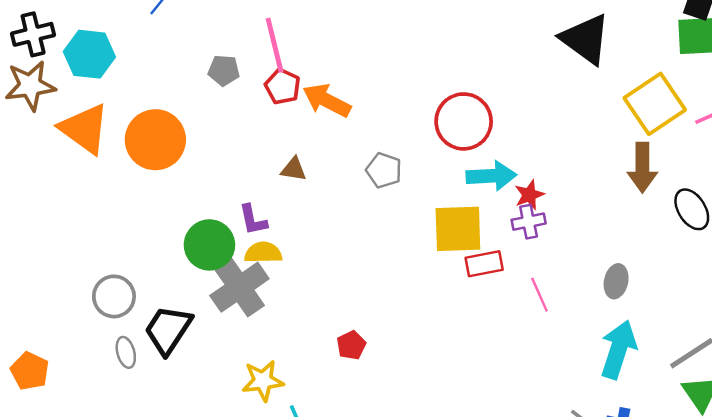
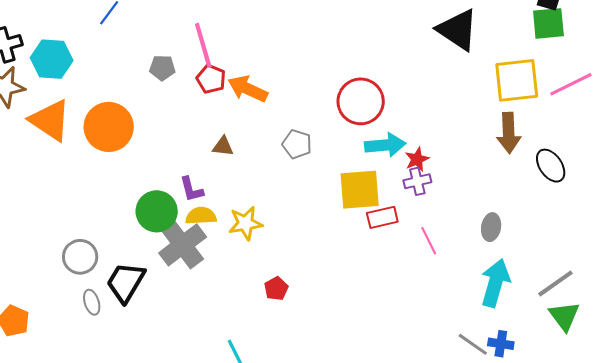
yellow square: (655, 104) -> (517, 80), turned 30
yellow star: (263, 381) -> (245, 223), moved

